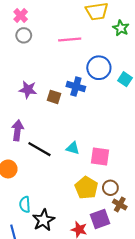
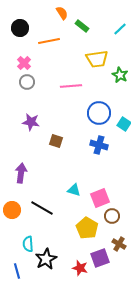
blue cross: (76, 87) -> (99, 145), moved
purple star: (28, 90) -> (31, 122), moved
black line: (39, 149) -> (42, 208), moved
pink square: (100, 156) -> (100, 198), turned -30
brown circle: (110, 188) -> (112, 216), moved

